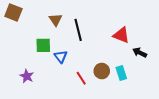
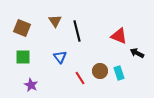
brown square: (13, 12) -> (22, 28), moved
green square: (43, 45) -> (23, 57), moved
purple star: (27, 76) -> (31, 85), moved

